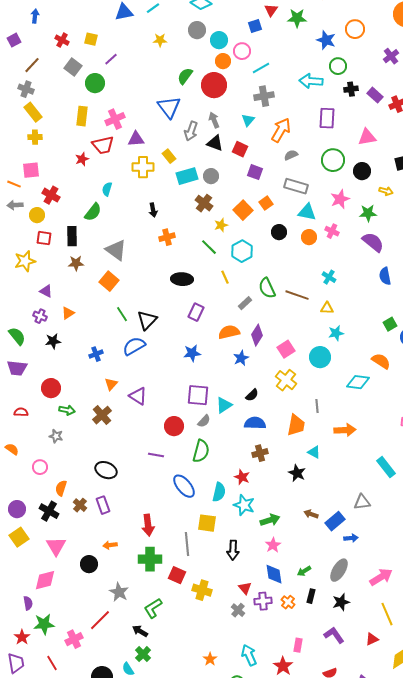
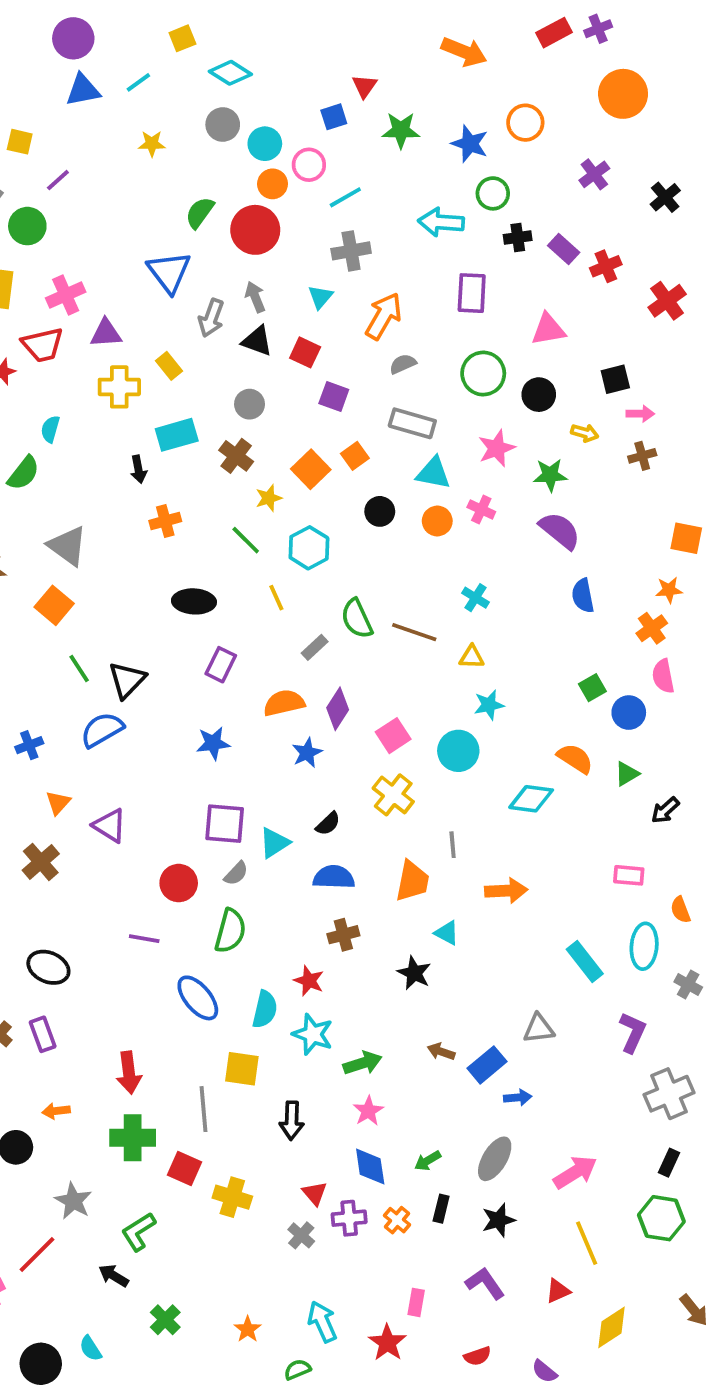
green star: (297, 18) -> (401, 130), moved
cyan rectangle: (187, 176) -> (177, 435), moved
green cross: (143, 654) -> (165, 1320), moved

